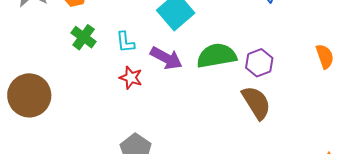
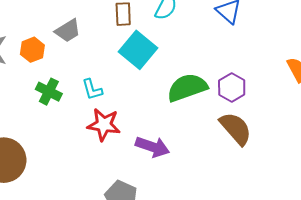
purple arrow: (166, 58) -> (153, 147), moved
red star: (131, 78) -> (104, 125), size x1.4

